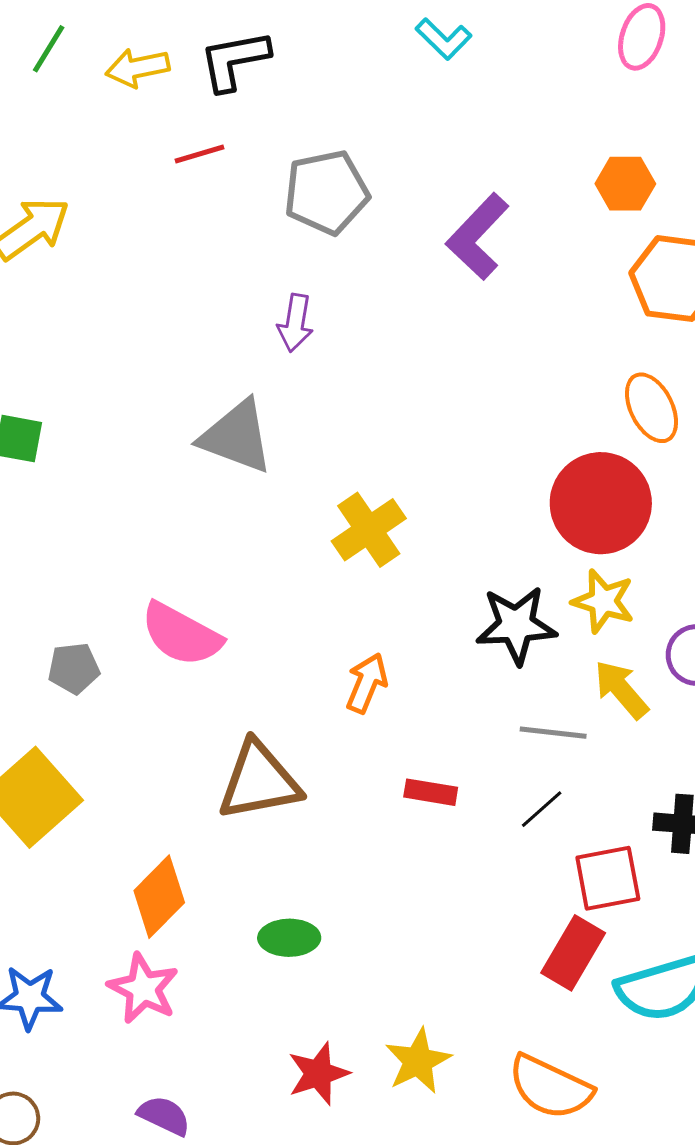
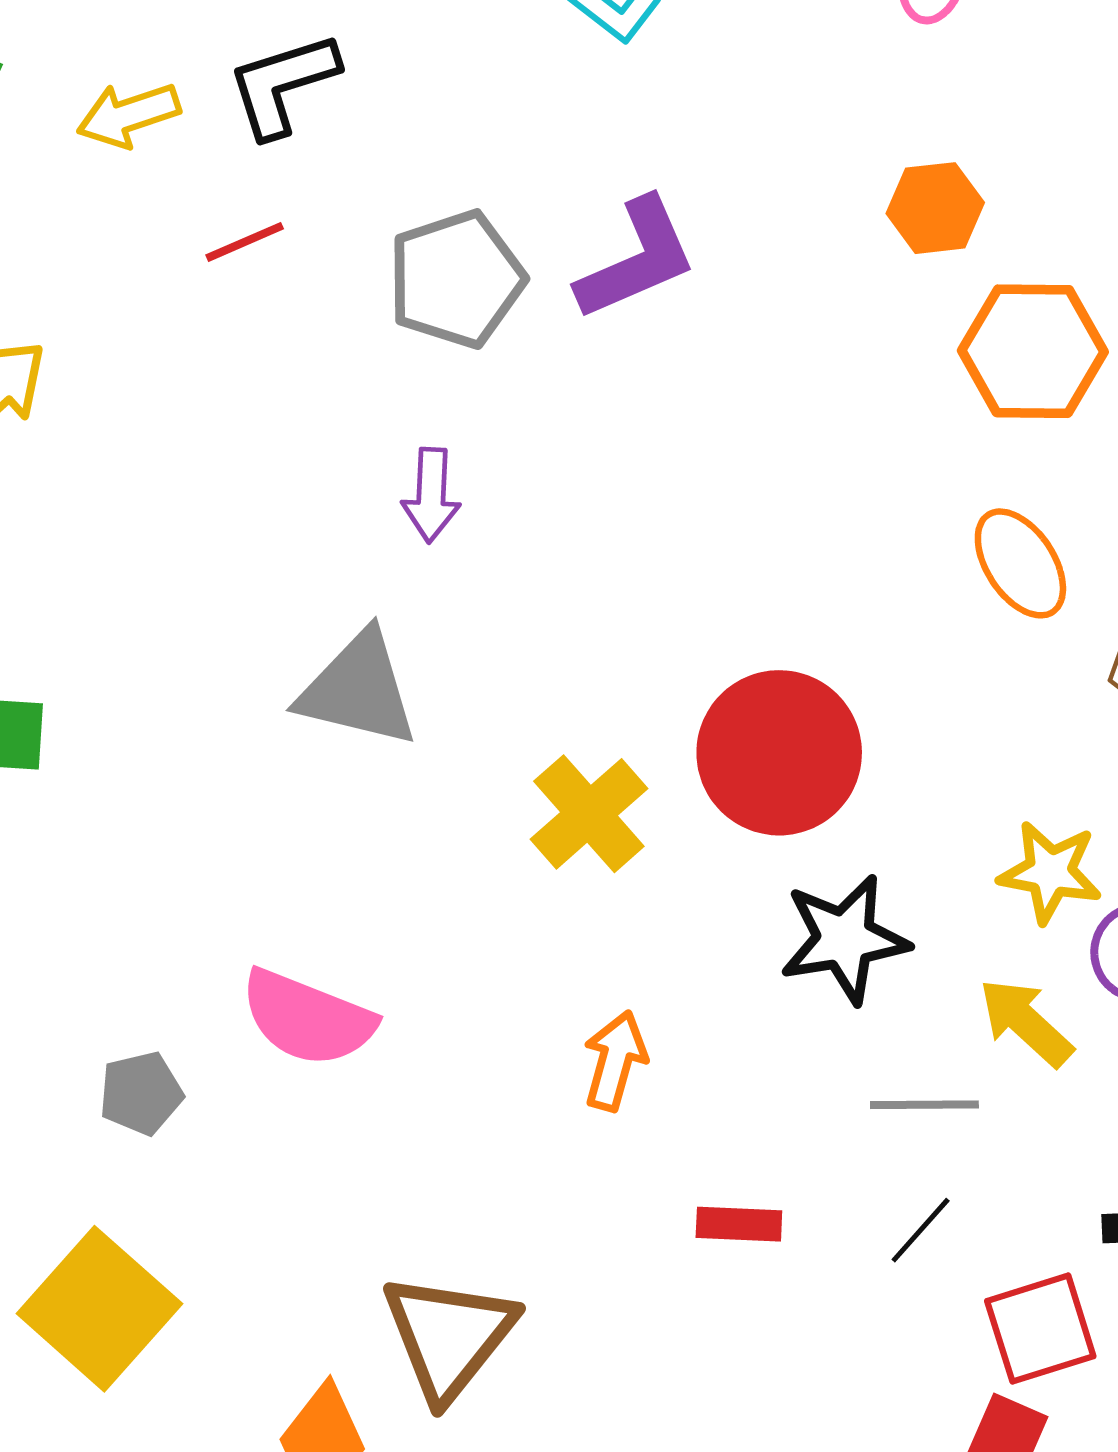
purple L-shape: (478, 236) -> (637, 259), moved, turned -150
red circle: (601, 503) -> (779, 753), moved
yellow star: (603, 601) -> (1050, 872), moved
brown triangle: (259, 781) -> (449, 1336), moved, turned -34

